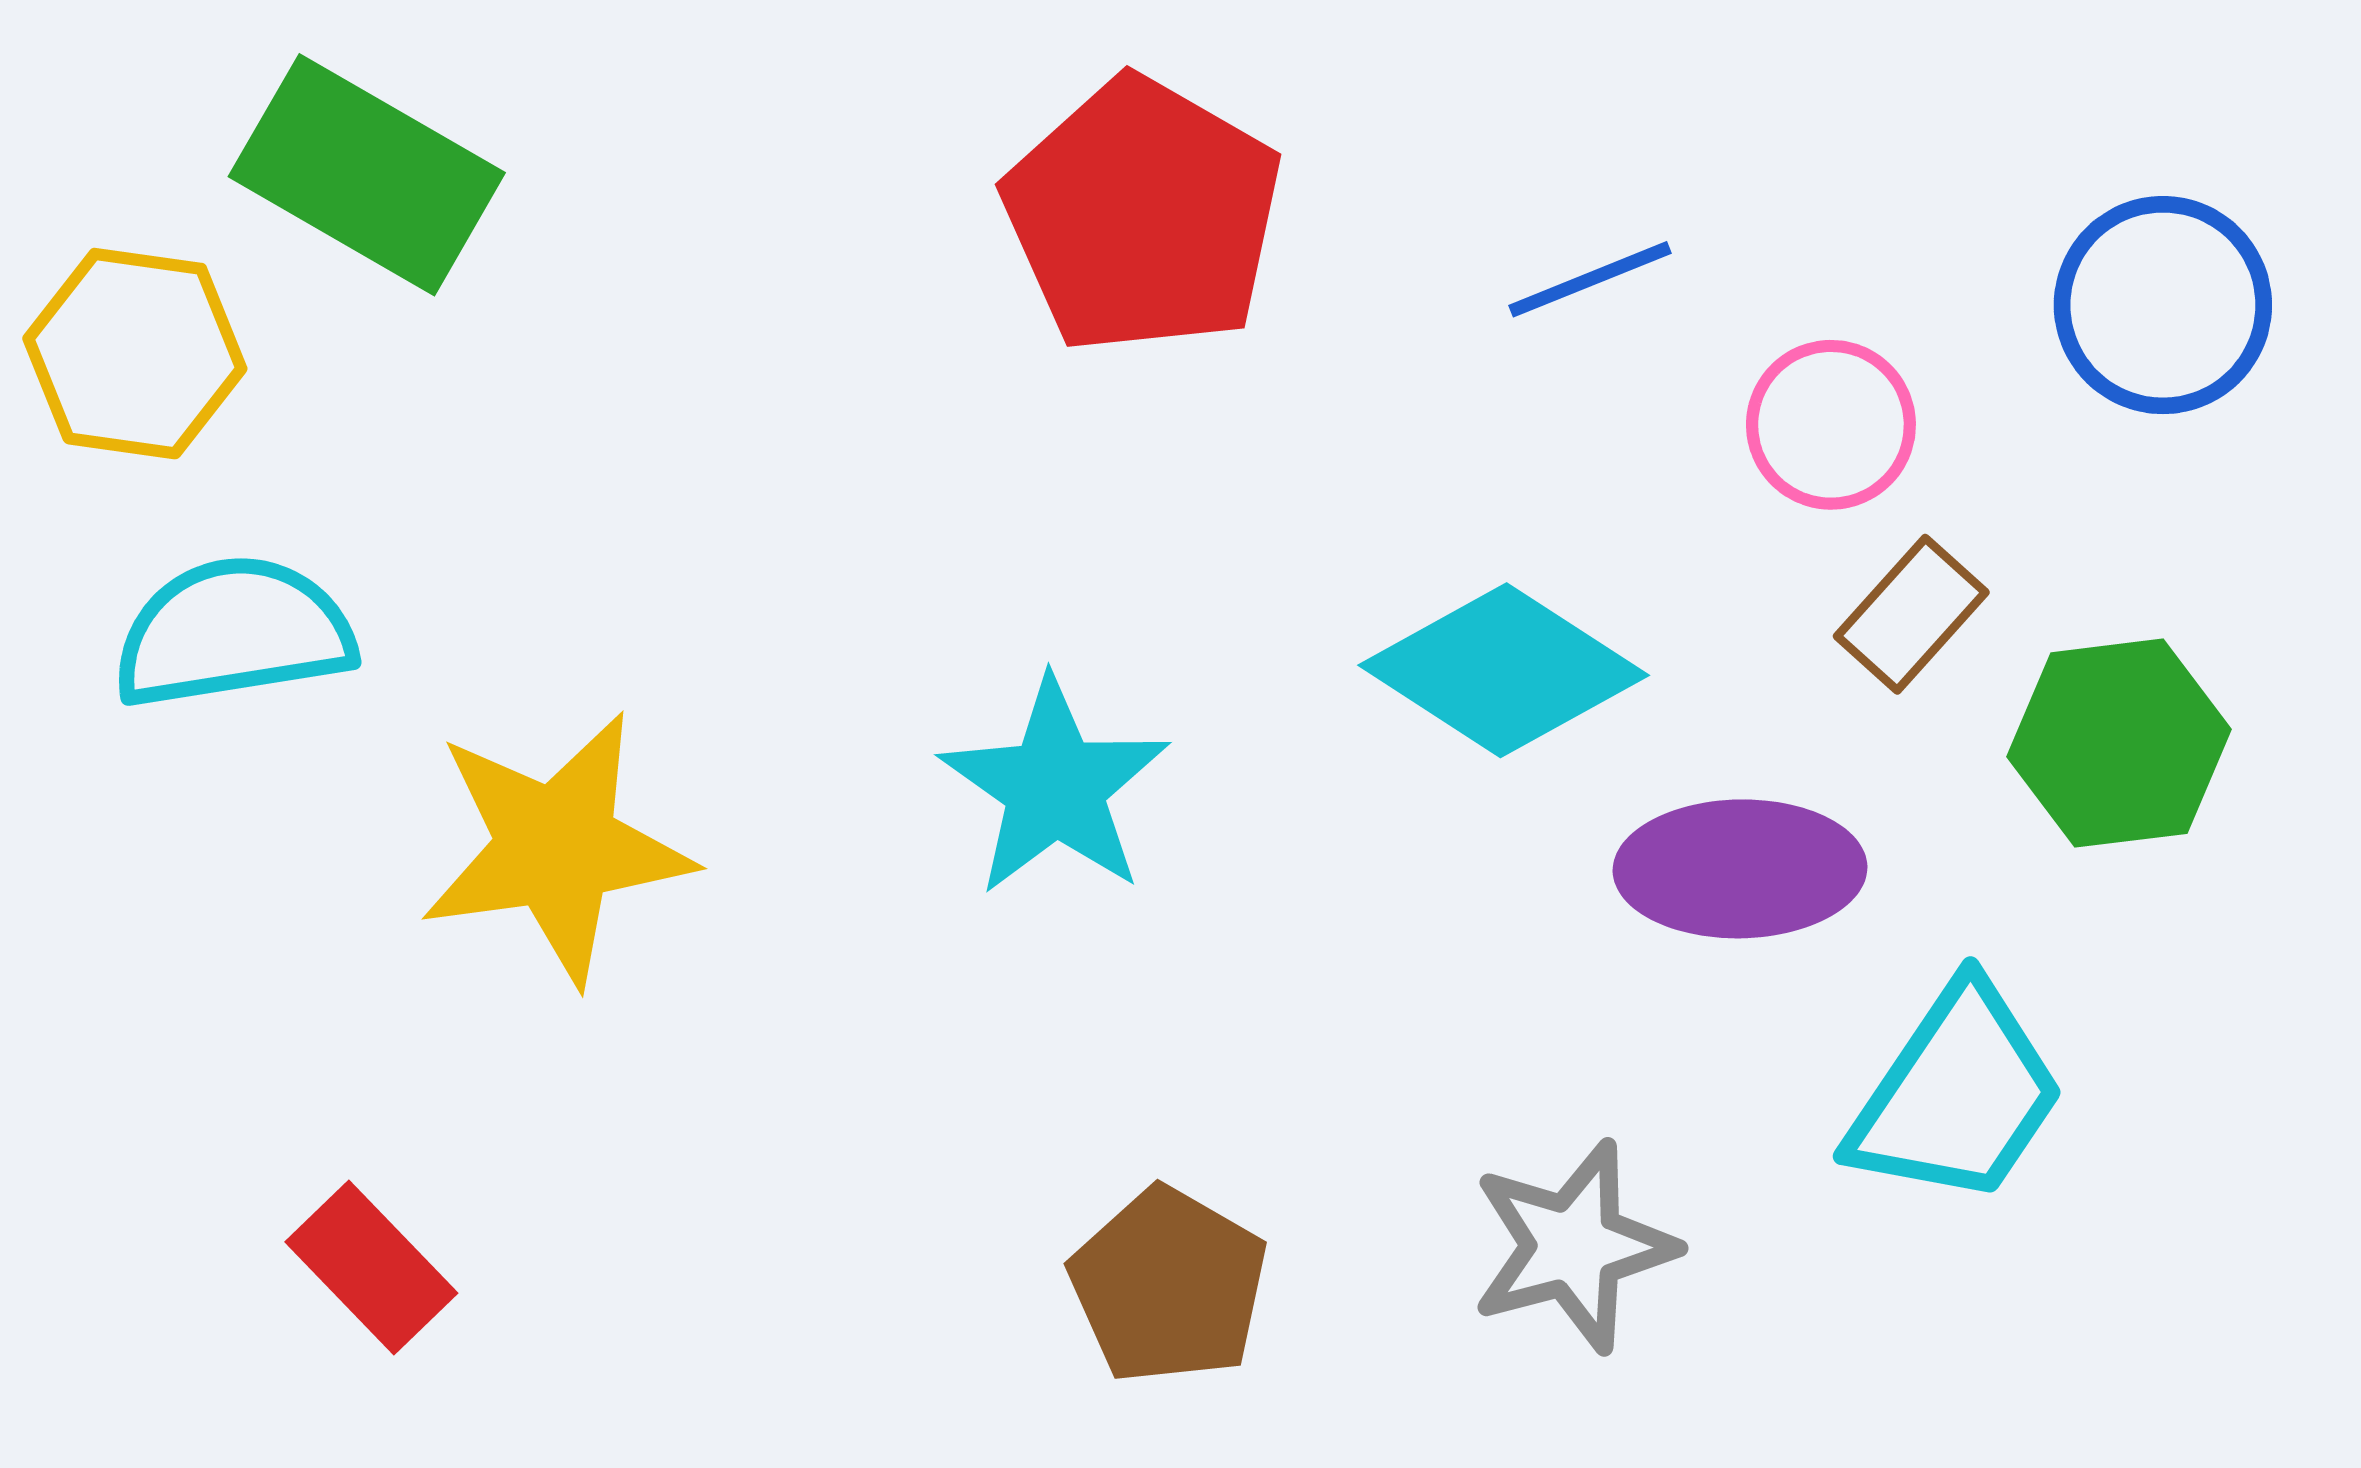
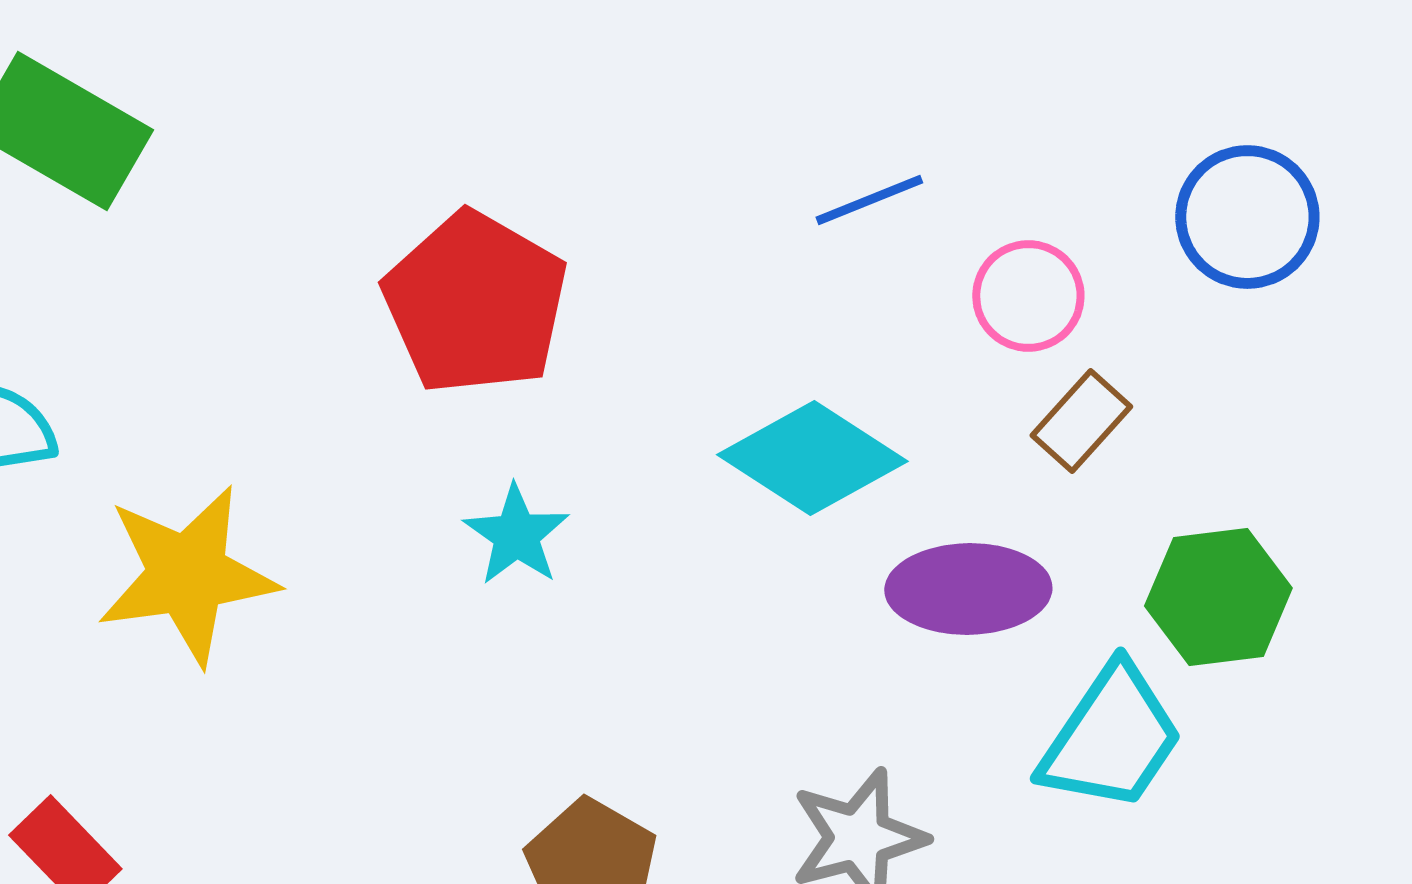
red pentagon: (1143, 216) -> (475, 303), moved
green hexagon: (2119, 743) -> (1218, 597), moved
cyan star: (1055, 787) -> (516, 535), size x0.7

